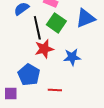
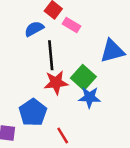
green square: (56, 23) -> (83, 77), moved
red line: (55, 90) -> (63, 136), turned 48

